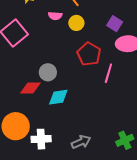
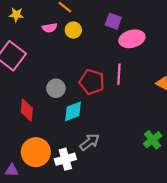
red pentagon: (89, 54) -> (92, 82), moved
red diamond: (30, 88) -> (27, 110), moved, turned -70
gray arrow: (81, 142) -> (90, 142), moved

